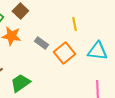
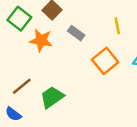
gray rectangle: (41, 43) -> (76, 33), moved

